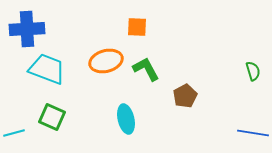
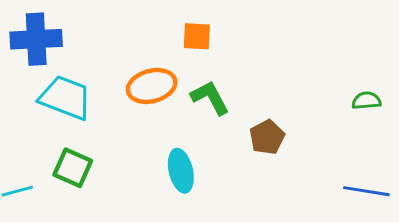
green semicircle: (253, 71) -> (366, 101), turned -78

